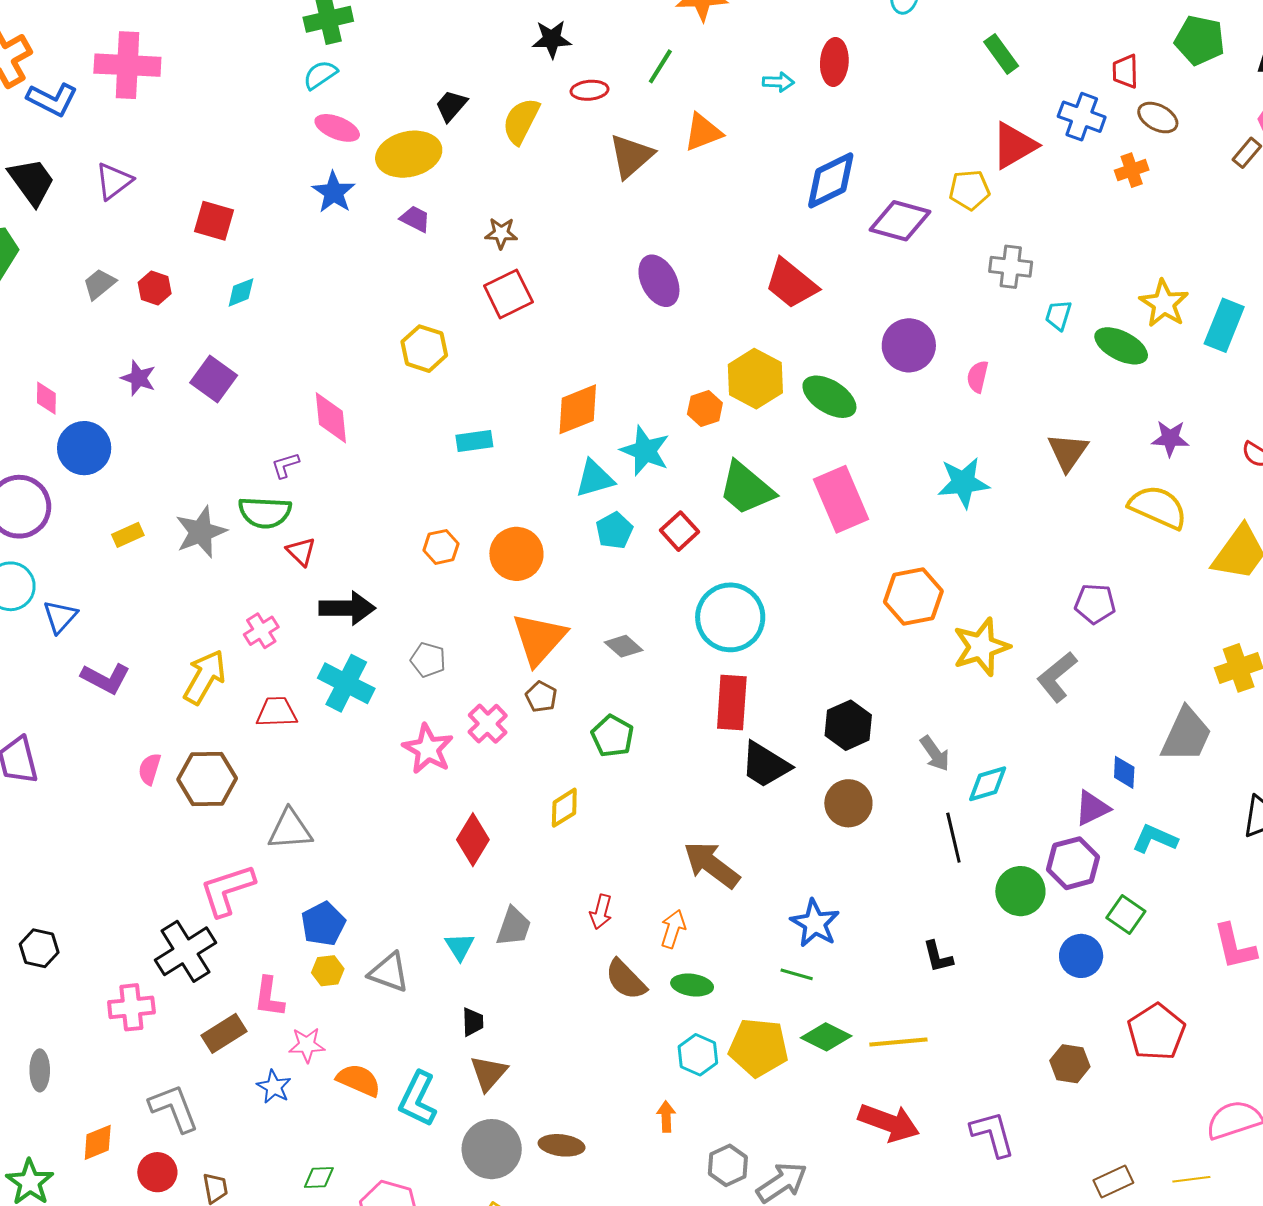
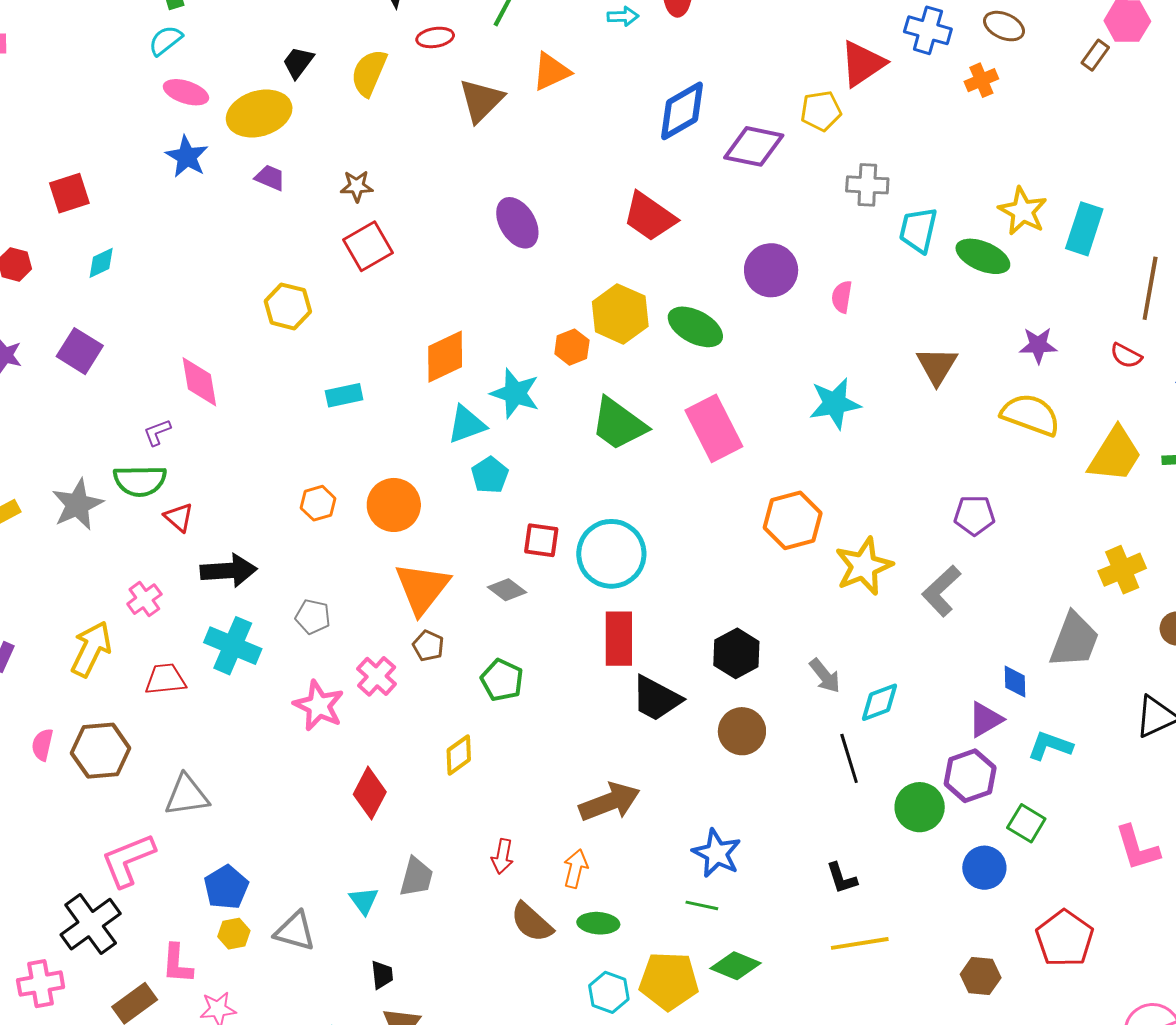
red square: (214, 221) -> (69, 193), turned -30
cyan trapezoid: (1058, 315) -> (918, 230), size x1.5
red square: (679, 531) -> (541, 540), moved, turned -36
brown arrow: (712, 865) -> (610, 802), turned 126
yellow line: (898, 1042) -> (860, 943), moved

